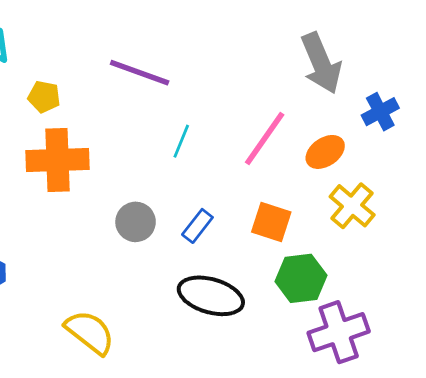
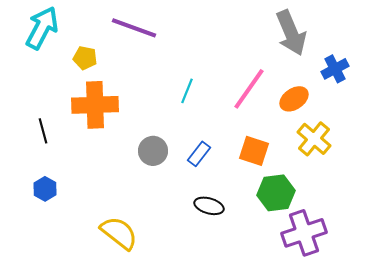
purple line: (140, 73) -> (134, 28), moved
black ellipse: (211, 296) -> (209, 206), size x0.6

